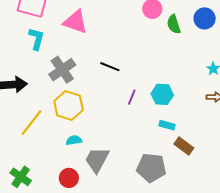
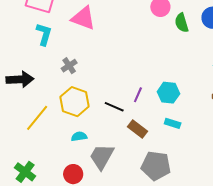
black line: (110, 67) -> (114, 107), moved
gray cross: (62, 70) -> (69, 66), size x0.6
brown rectangle: (184, 146) -> (138, 129), moved

